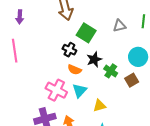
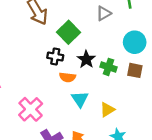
green square: (86, 33) -> (68, 32), turned 30
brown square: (132, 80) -> (135, 70), turned -32
pink cross: (56, 90) -> (31, 109), moved, turned 35

